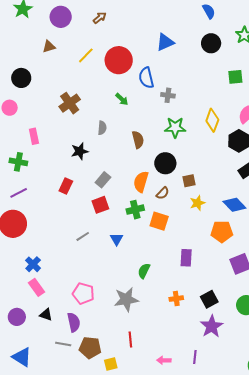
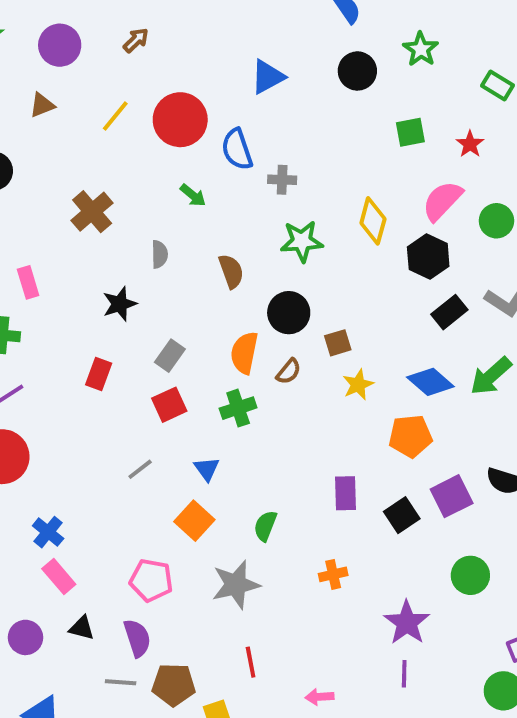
orange square: (159, 221) -> (194, 521), moved, turned 30
black square: (209, 299) -> (402, 515), moved
purple line: (195, 357) -> (404, 674), moved

